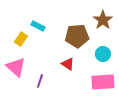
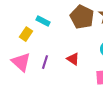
brown pentagon: (77, 36) -> (82, 17), moved, turned 30
purple line: (40, 81) -> (45, 62), moved

